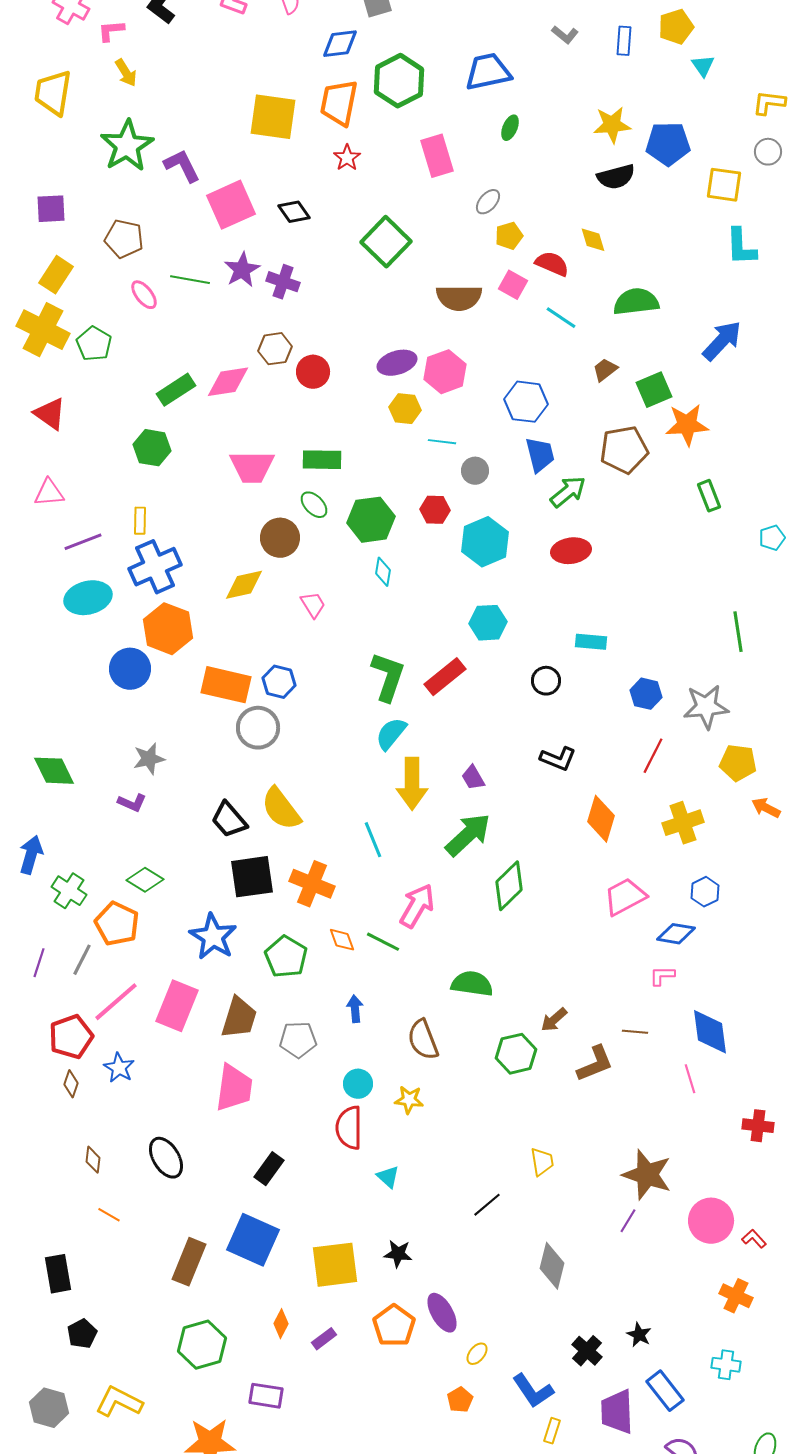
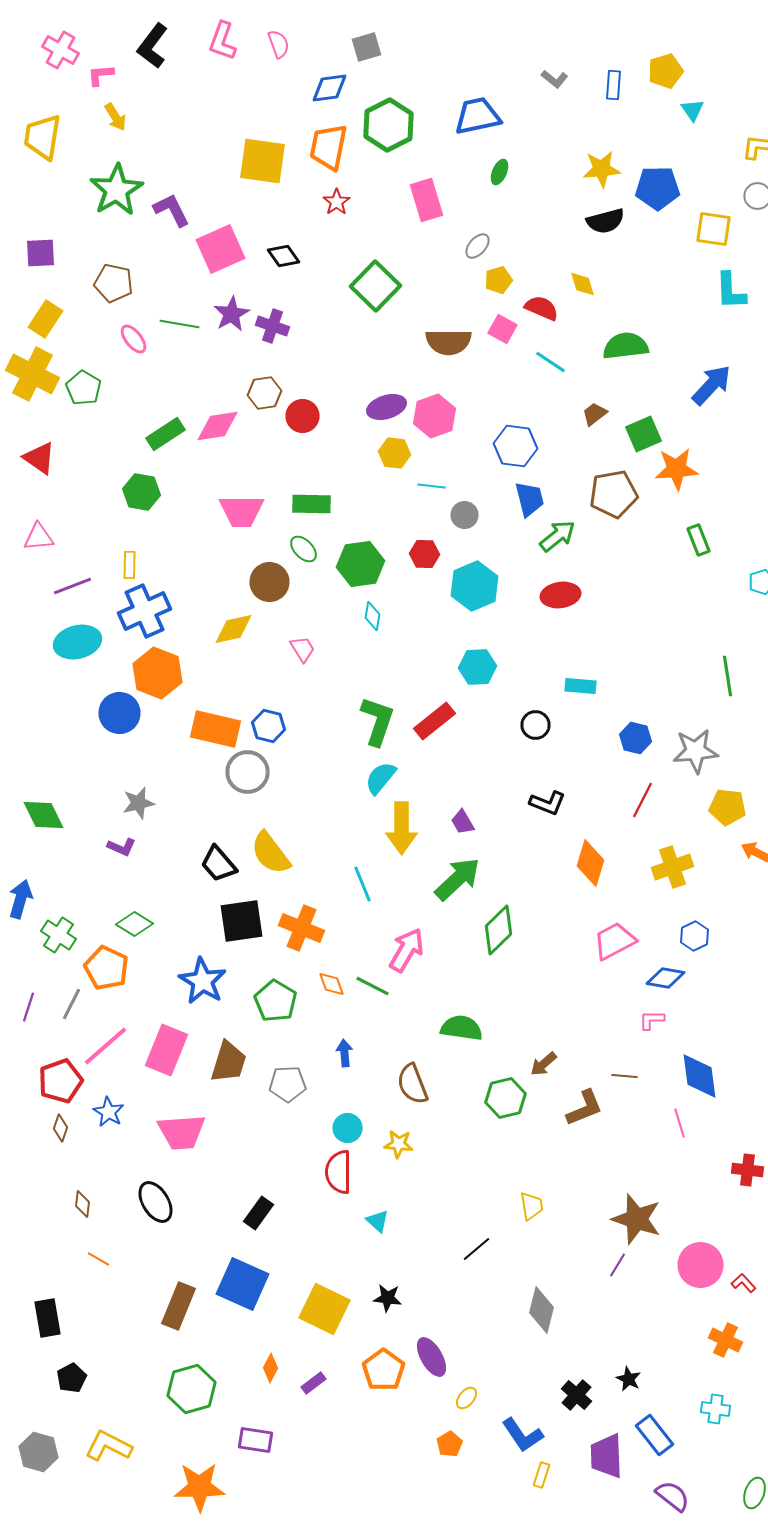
pink trapezoid: (234, 1088) -> (182, 1132), moved, turned 78
yellow square: (335, 1265) -> (324, 1309), turned 33

